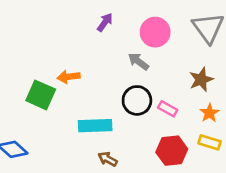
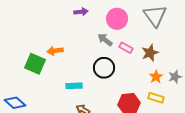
purple arrow: (105, 22) -> (81, 12), turned 48
pink rectangle: (168, 109) -> (126, 48), moved
cyan rectangle: (95, 126) -> (74, 86), size x0.7

